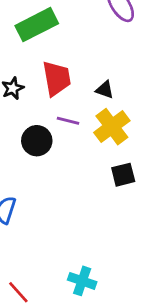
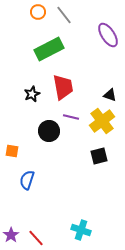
black triangle: (105, 90) -> (110, 95), moved
black square: (123, 175) -> (99, 156), moved

